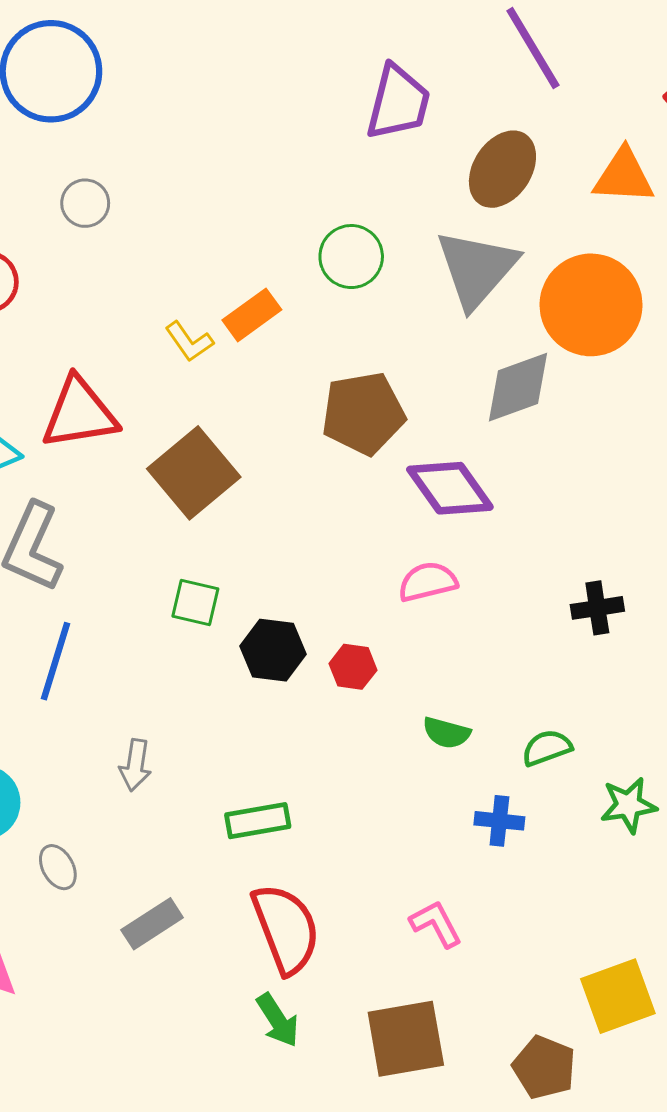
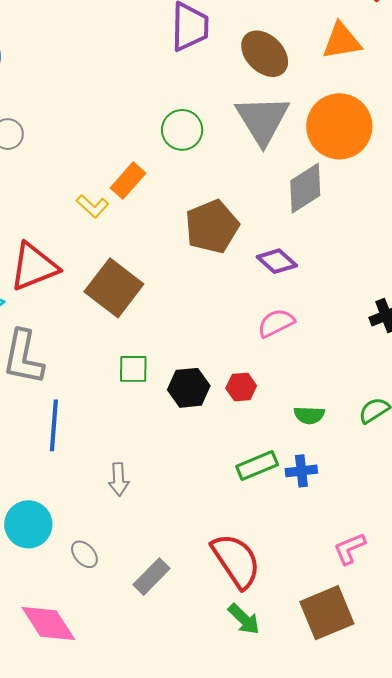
brown ellipse: (502, 169) -> (265, 54), turned -66
purple diamond: (450, 488) -> (277, 261), size x0.7
green rectangle: (258, 821) -> (257, 465), moved
blue cross: (499, 821) -> (301, 471), moved
pink L-shape: (436, 924) -> (350, 549), moved, turned -72

